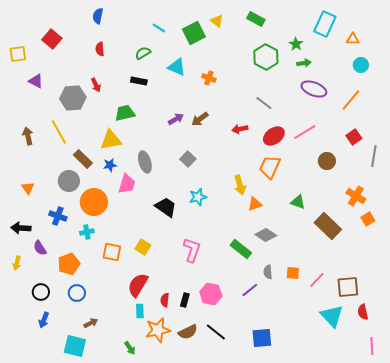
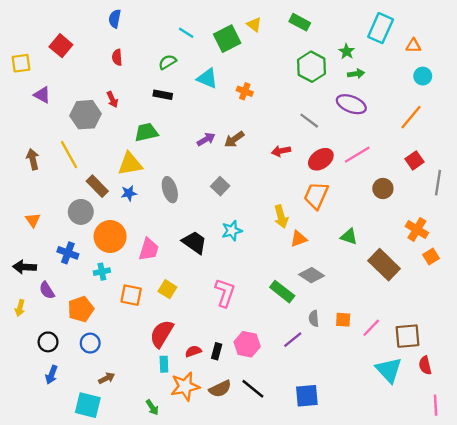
purple ellipse: (314, 89) -> (351, 104), moved
pink trapezoid: (127, 184) -> (149, 249), moved
red semicircle: (165, 300) -> (193, 351), turned 64

